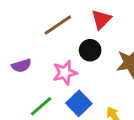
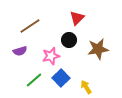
brown line: (58, 25) -> (30, 26), moved

